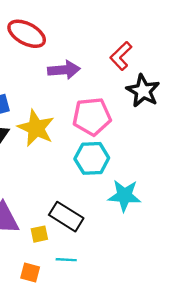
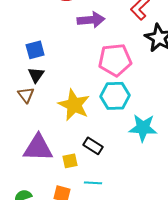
yellow star: (36, 128) -> (74, 105), moved
black rectangle: (66, 217) -> (93, 146), size x0.7

